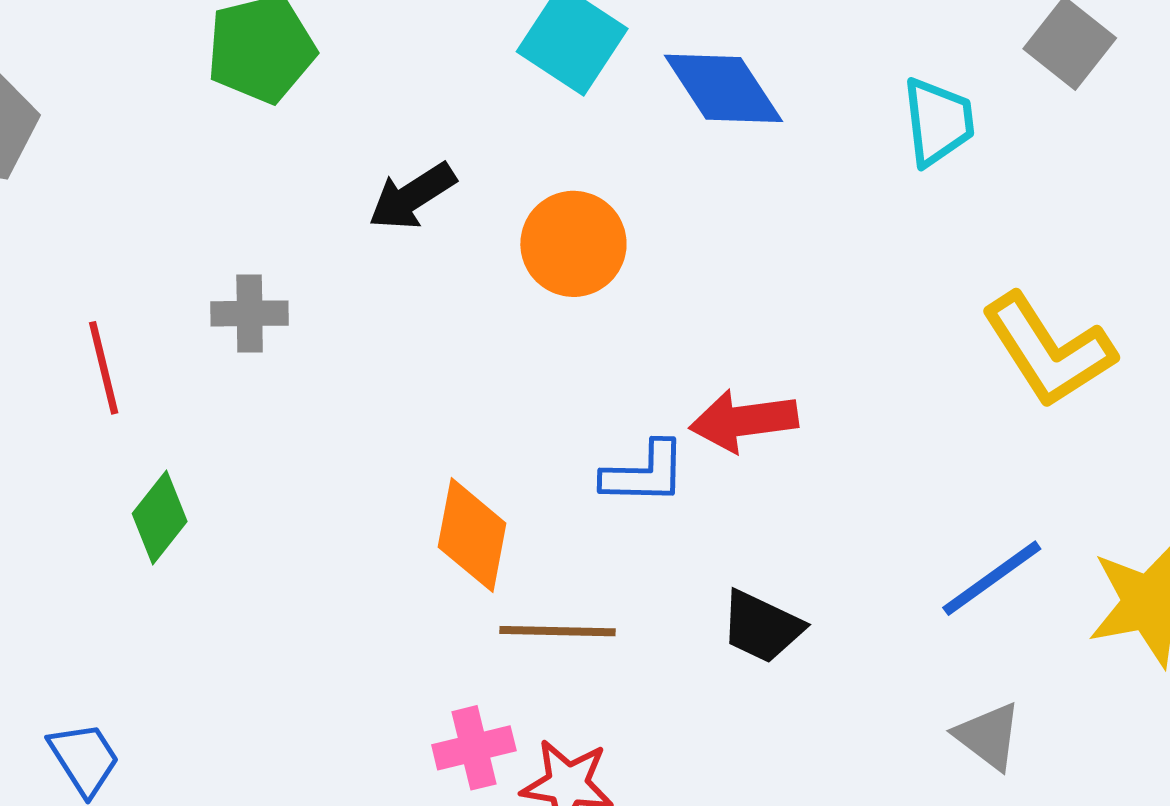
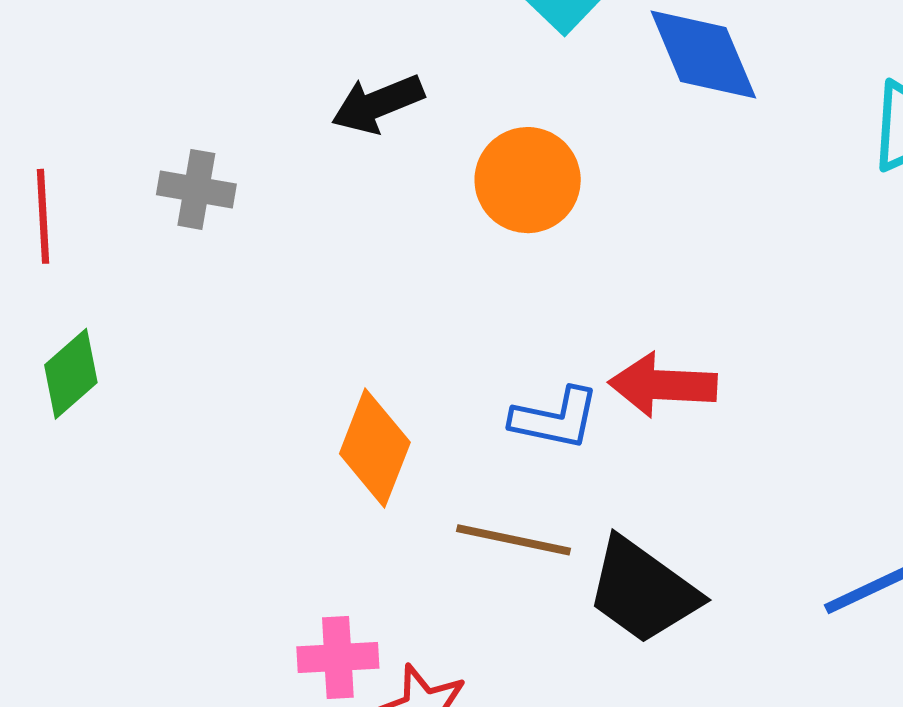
black trapezoid: (762, 627) -> (643, 591), size x1.4
brown line: (557, 631) -> (514, 540), moved

